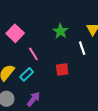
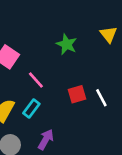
white line: (82, 48) -> (101, 98), moved

